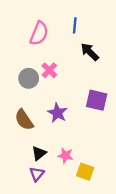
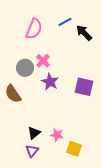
blue line: (75, 25) -> (65, 22), turned 56
black arrow: (90, 52) -> (84, 33), moved
purple star: (57, 113) -> (50, 82), moved
brown semicircle: (24, 120) -> (13, 94), moved

